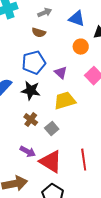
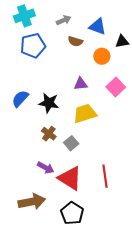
brown semicircle: (39, 33) -> (75, 41), moved
blue pentagon: (34, 63) -> (33, 46), moved
purple triangle: (61, 73) -> (81, 84), turned -48

